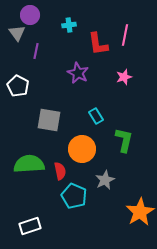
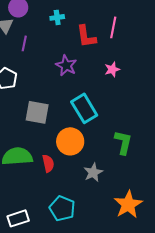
cyan rectangle: (96, 116) -> (84, 108), size x1.8
green L-shape: (124, 140) -> (123, 142), moved
cyan pentagon: (74, 196) -> (62, 208), moved

